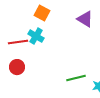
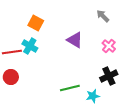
purple triangle: (85, 19) -> (75, 40), moved

